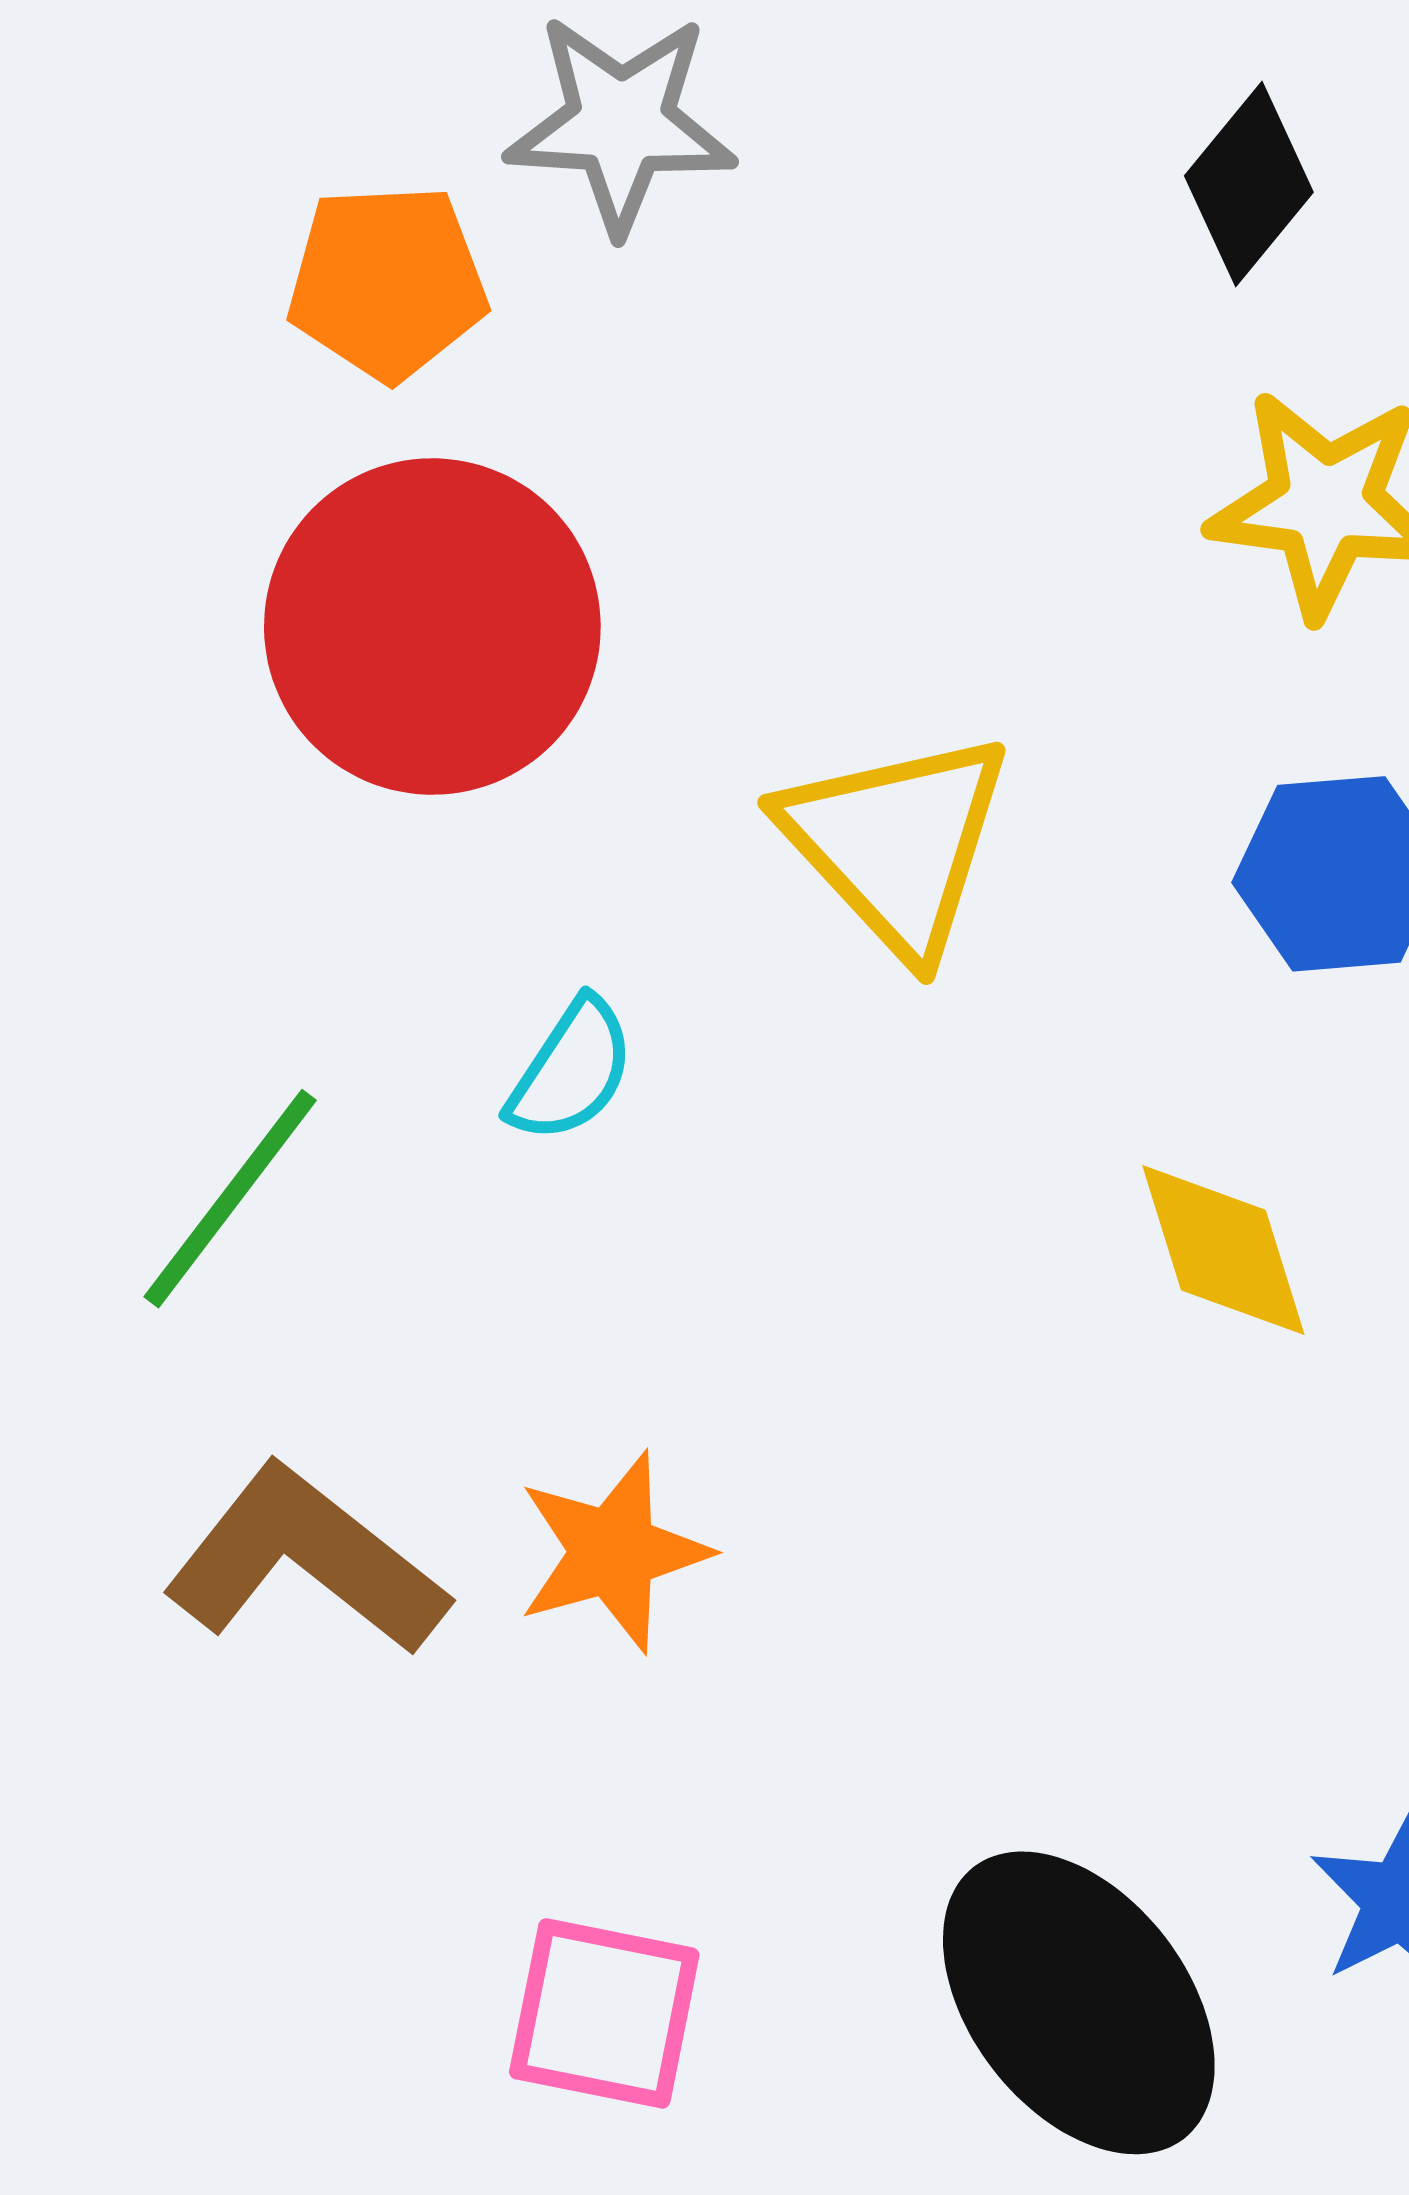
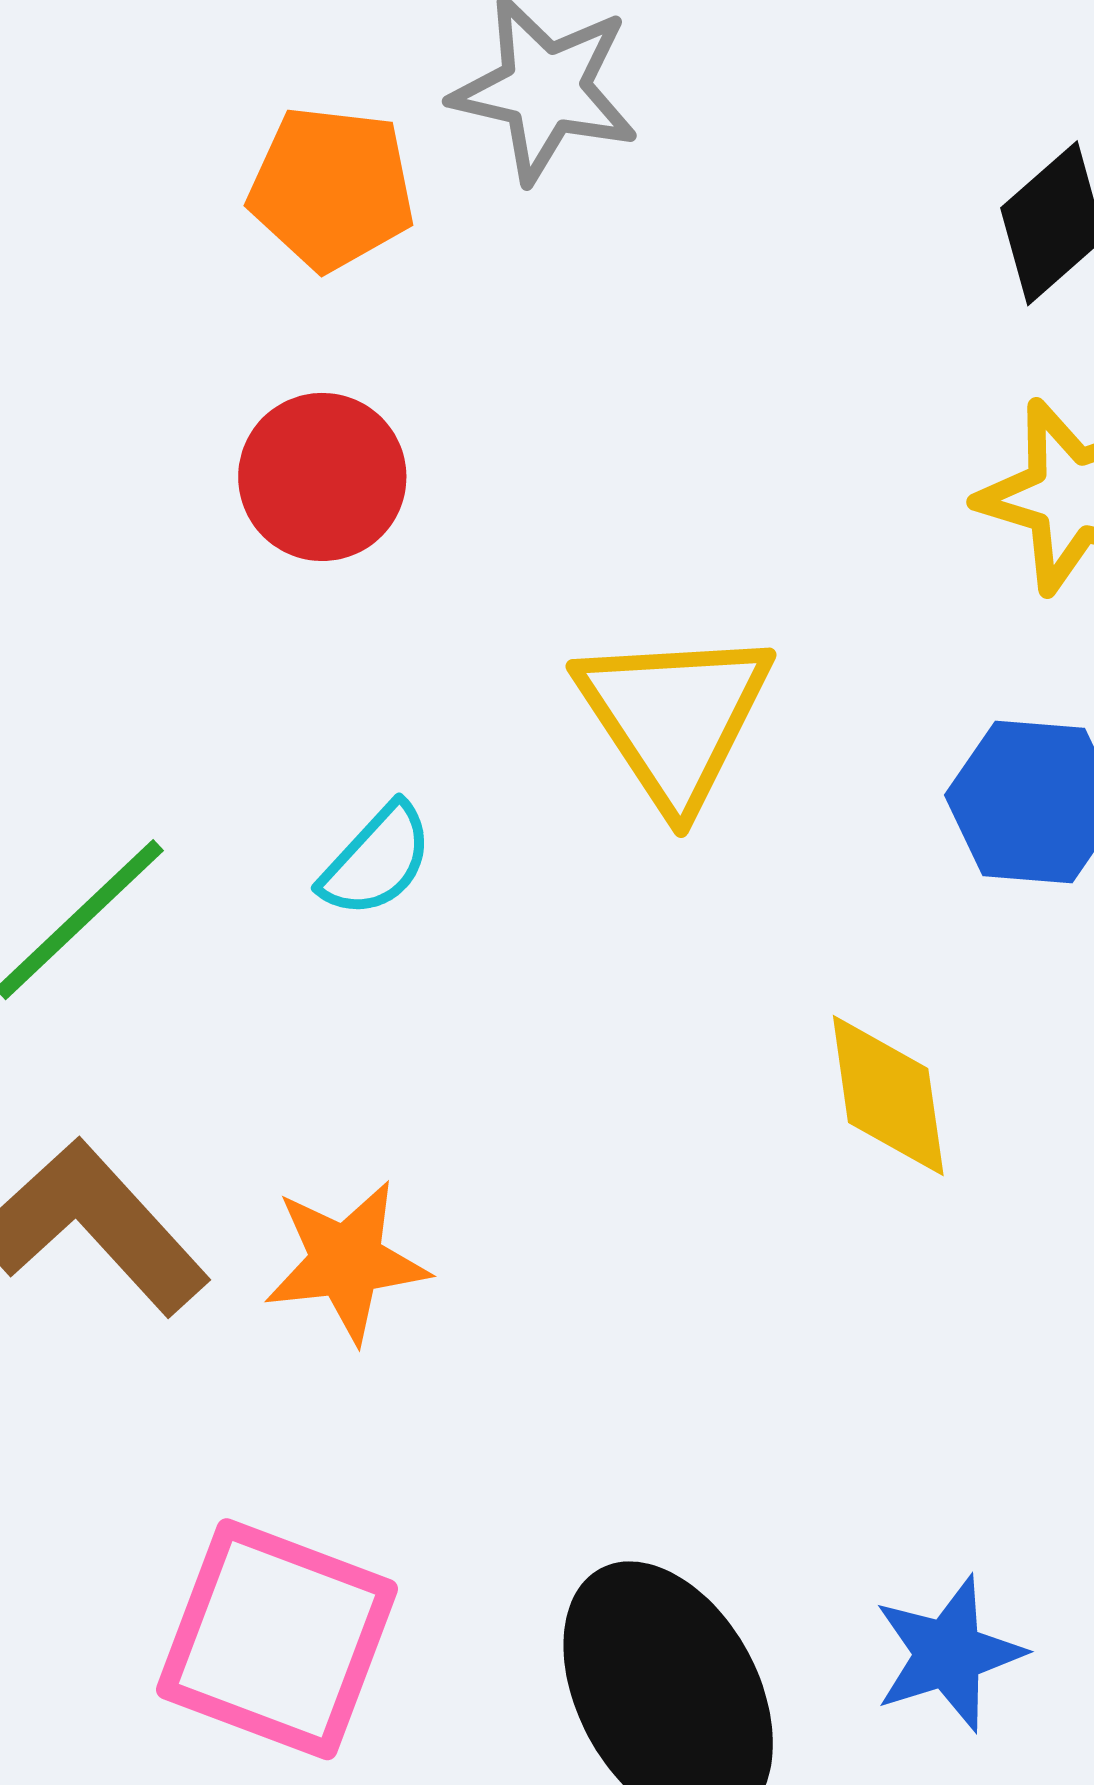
red circle: (432, 627) -> (322, 477), size x0.6
pink square: (604, 2013) -> (277, 1639), size x1.4

